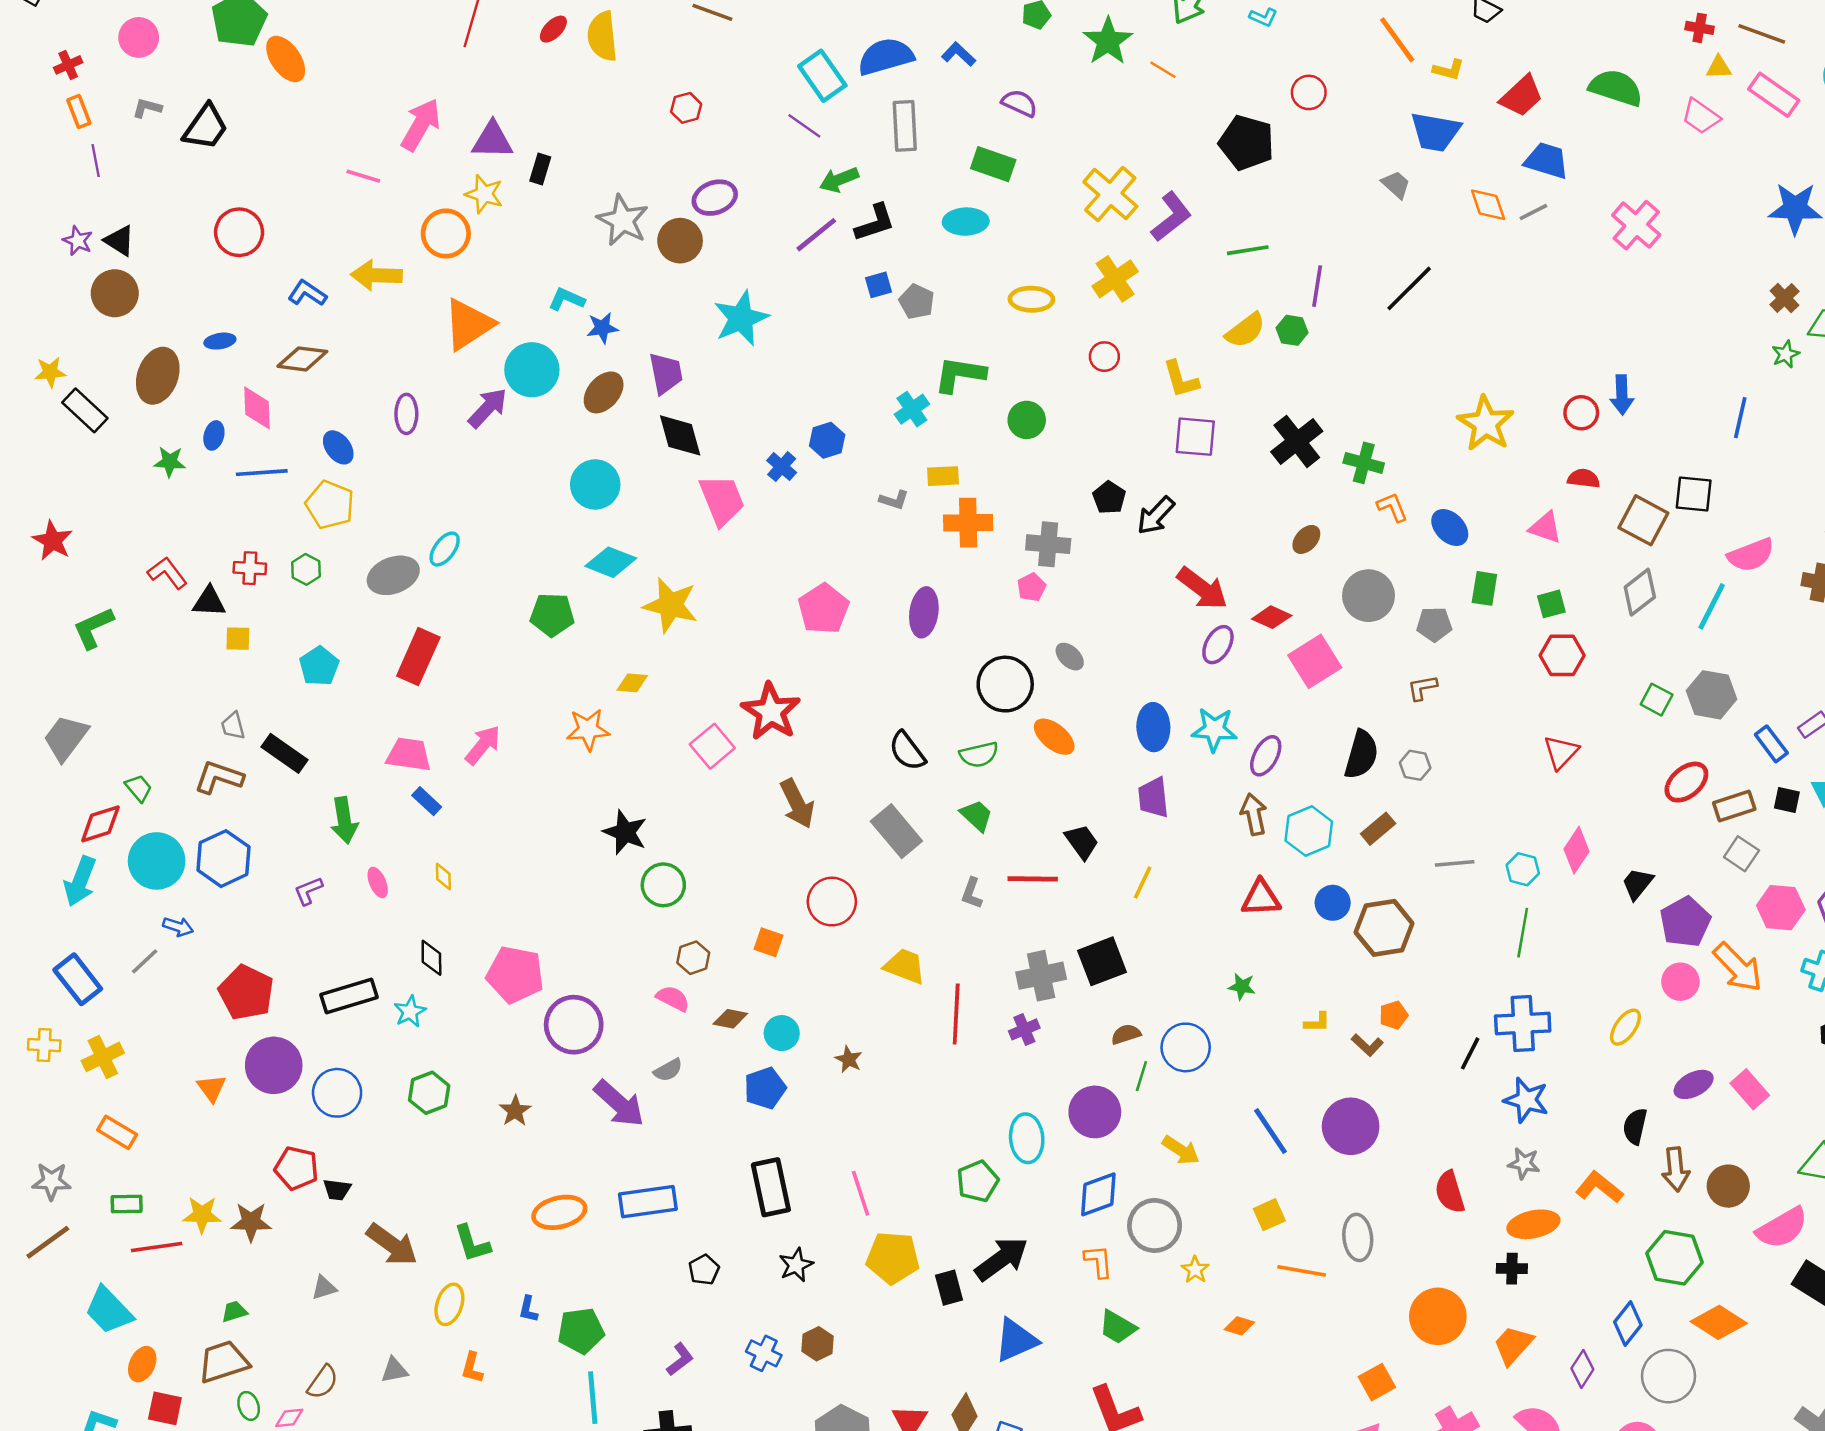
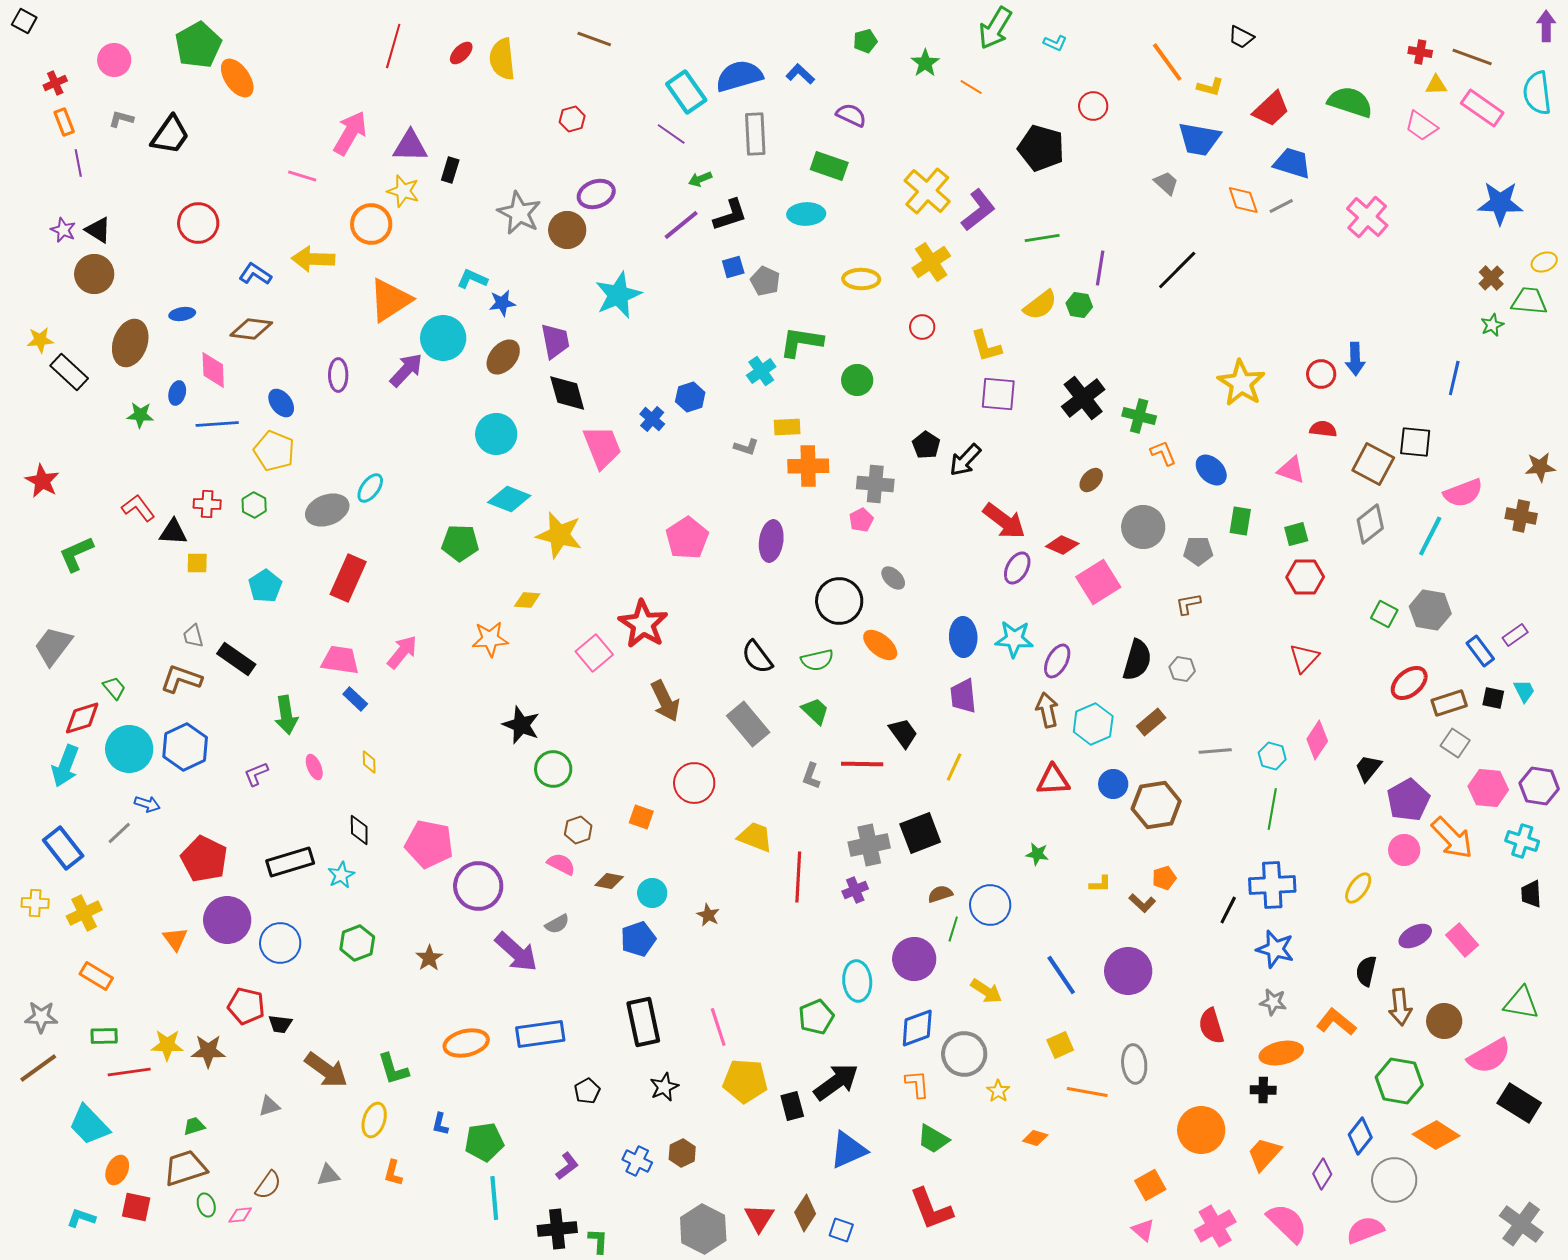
green star: (1108, 41) -> (925, 63), size x0.7
green arrow: (839, 180) -> (700, 179), size x0.7

